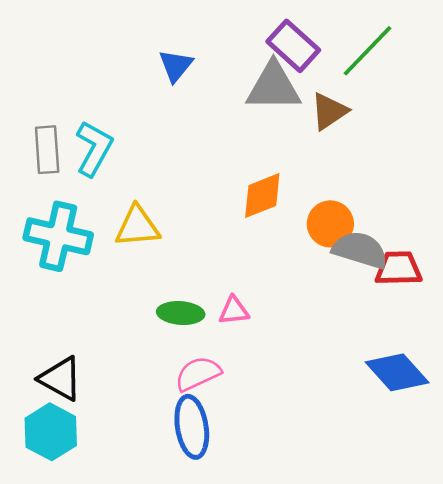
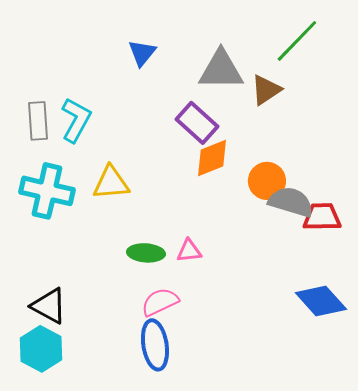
purple rectangle: (293, 46) -> (197, 123), moved

